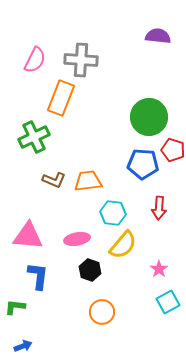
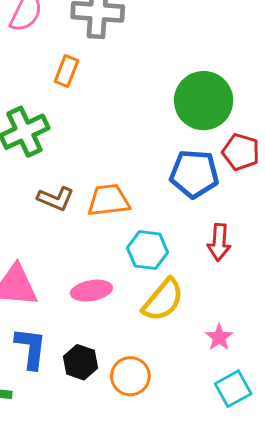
orange rectangle: (61, 98) -> (67, 71), size x0.6
black hexagon: (90, 270) -> (81, 362), moved
orange circle: (102, 312) -> (130, 376), moved

